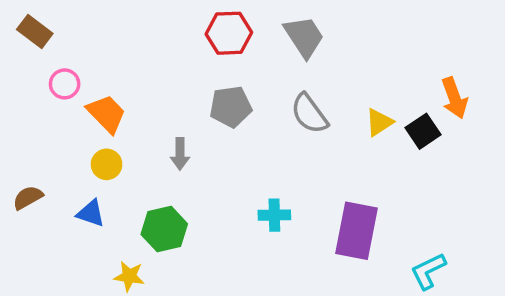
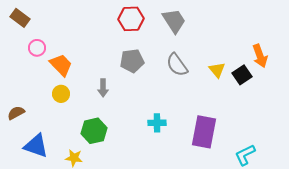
yellow triangle: (379, 122) -> (217, 70), turned -36
blue triangle: (91, 213) -> (36, 146), moved, size x1.5

